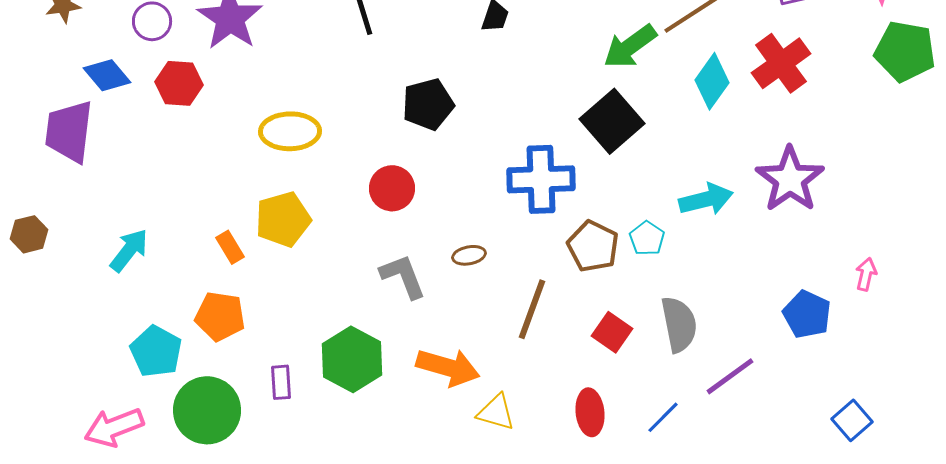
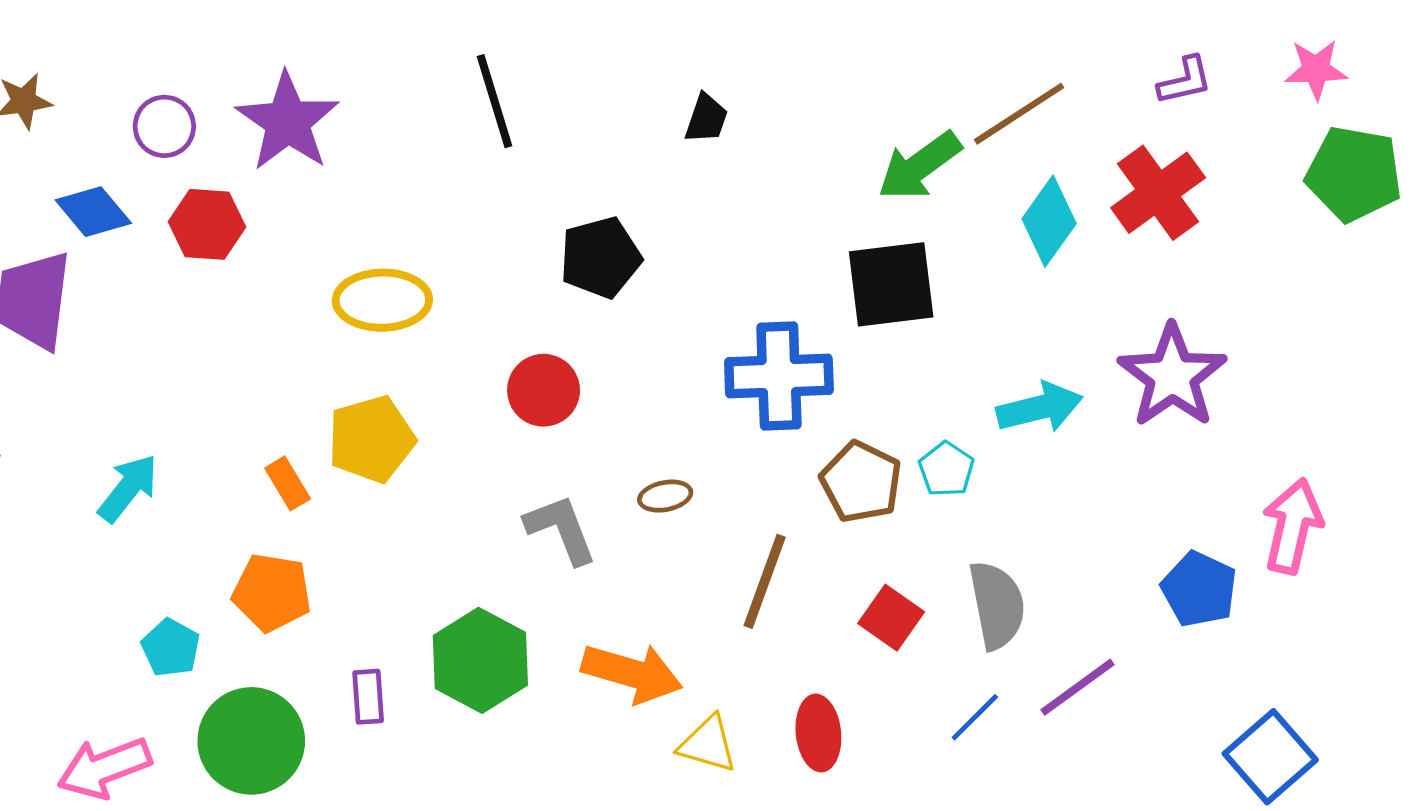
black square: (612, 121) -> (891, 284), turned 34
pink arrow: (866, 274) -> (1292, 526), size x1.8
cyan pentagon: (156, 351) -> (171, 648), size x0.7
red ellipse: (590, 412) -> (818, 733), moved
blue line: (663, 417) -> (975, 717), moved
blue square: (852, 420) -> (1270, 757), size x1.4

